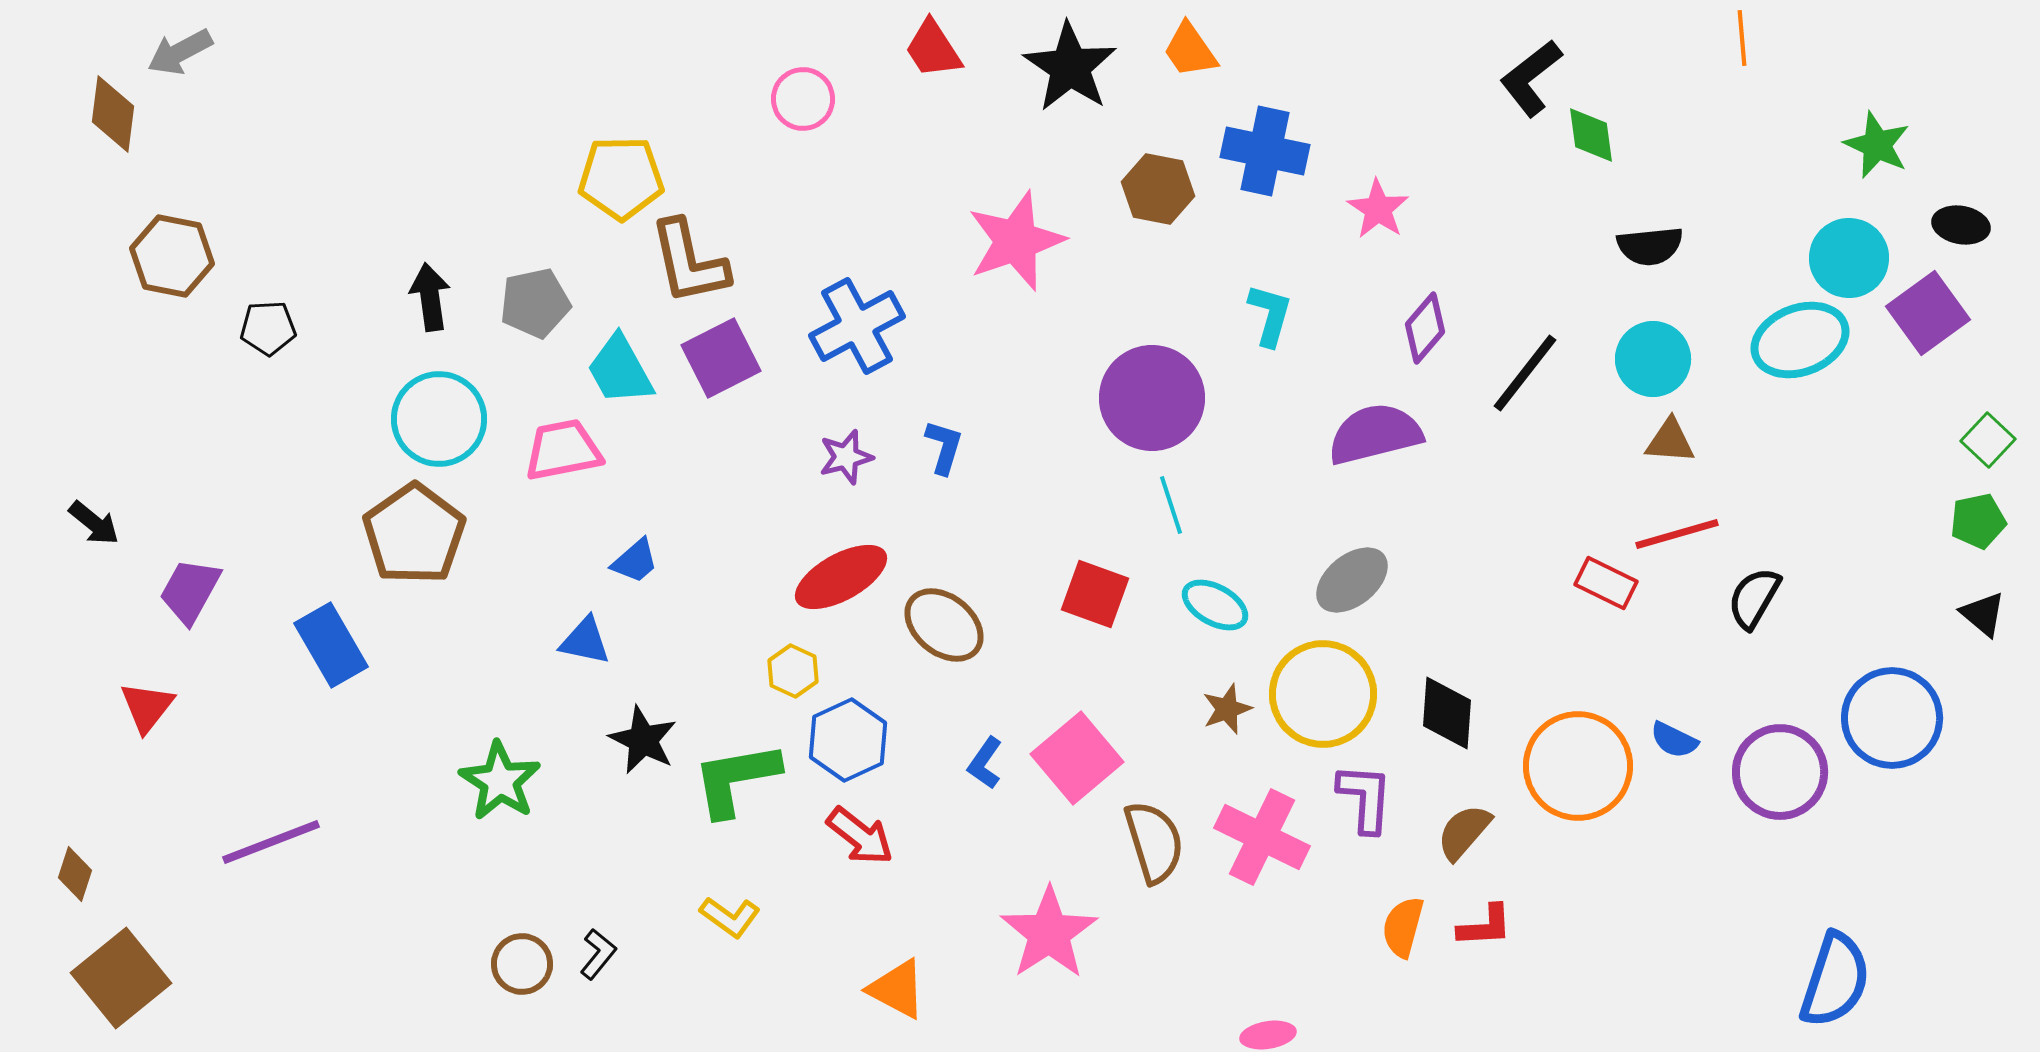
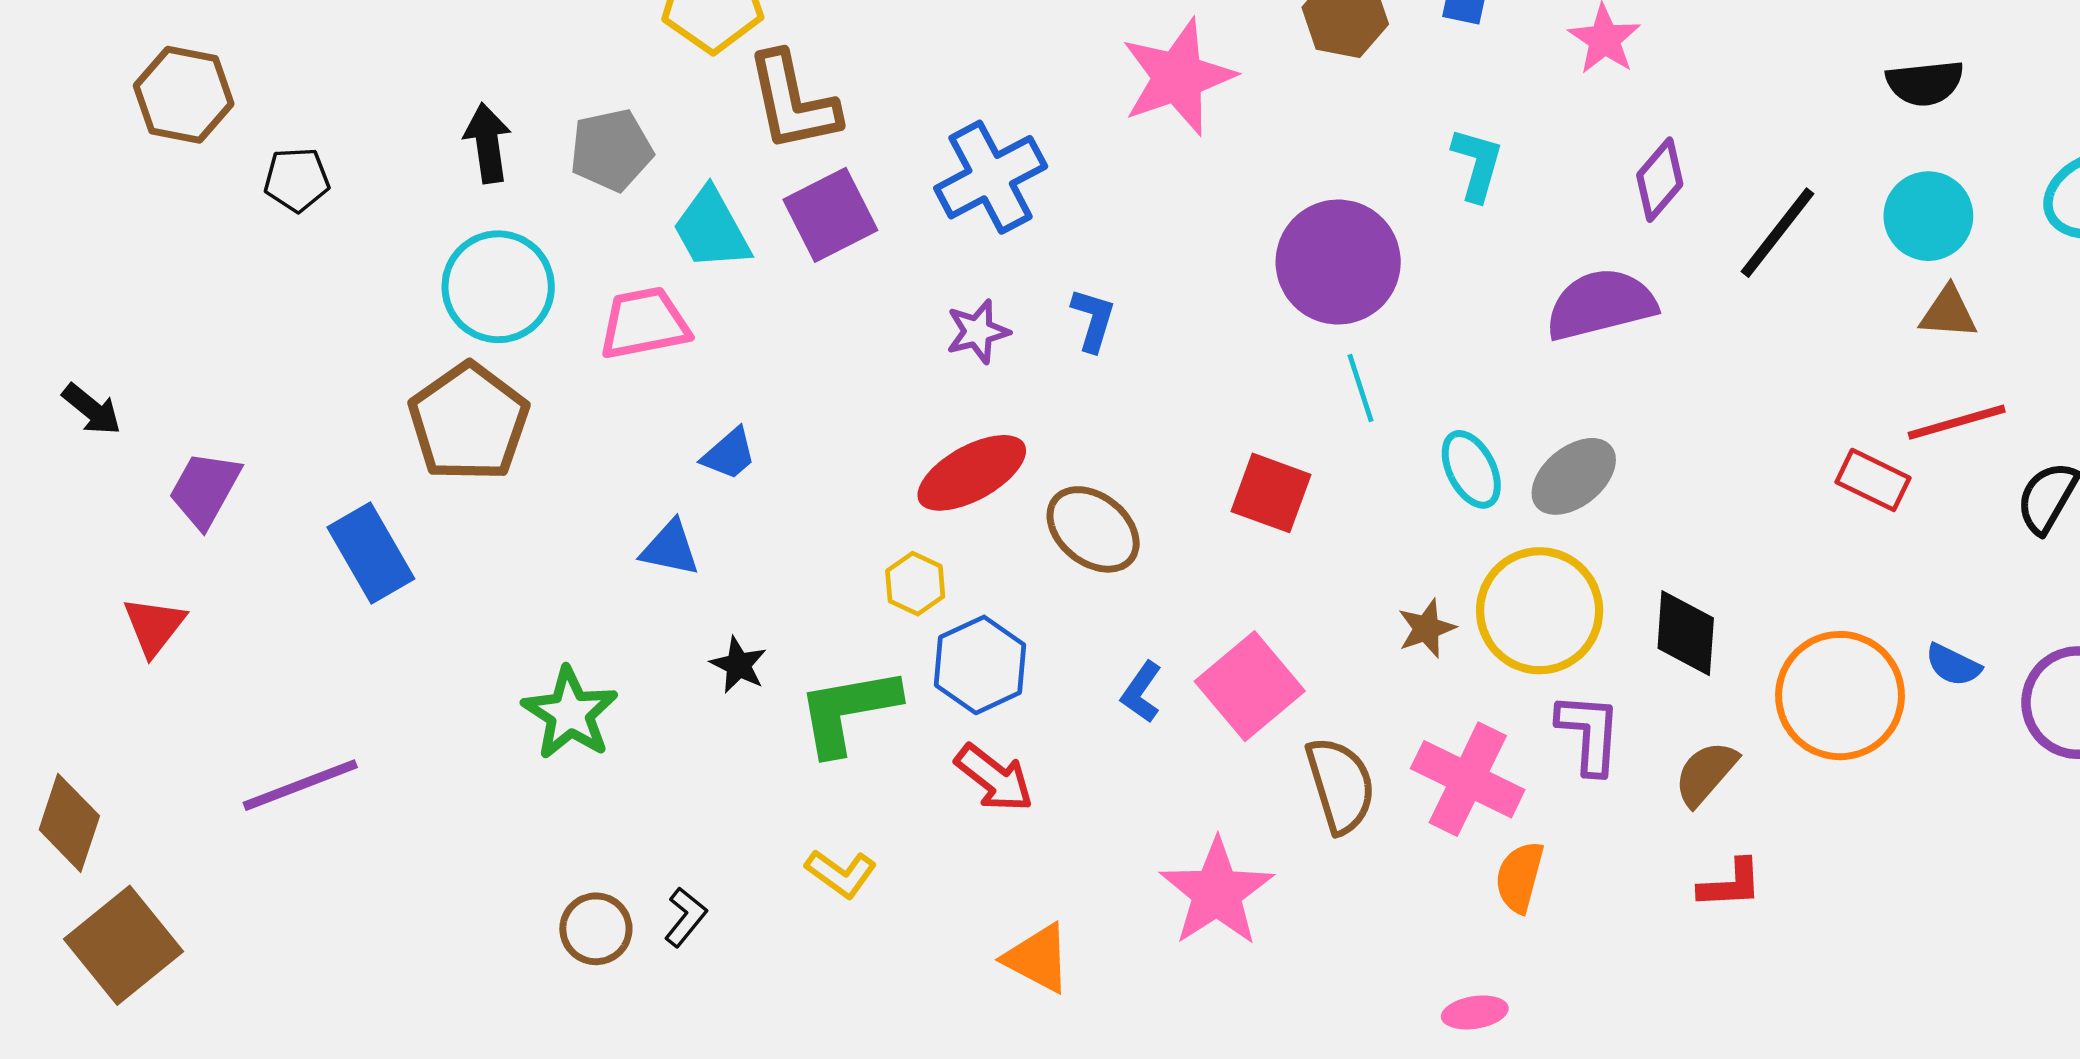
cyan ellipse: (1215, 605) -> (1471, 469), moved, turned 34
black star: (643, 740) -> (738, 665), size x0.7
brown diamond: (75, 874) -> (69, 823), size x1.5
orange semicircle: (1403, 927) -> (1520, 877), moved

